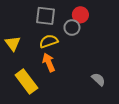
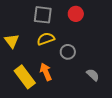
gray circle: (72, 28) -> (68, 52), moved
orange arrow: (49, 62) -> (46, 72), moved

